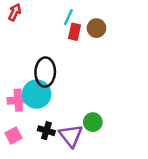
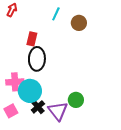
red rectangle: (74, 32) -> (32, 39), moved
cyan circle: (37, 94) -> (30, 91), moved
black cross: (46, 131) -> (38, 107), turned 32

